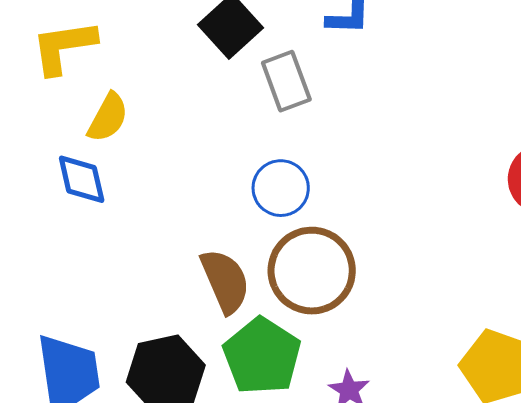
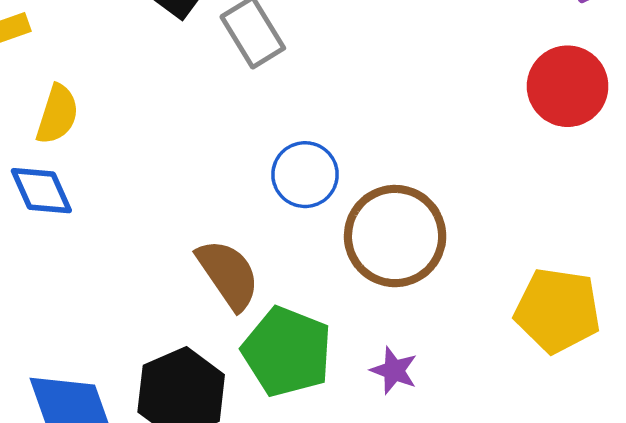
blue circle: (281, 188) -> (305, 175), moved
brown circle: (312, 271) -> (395, 236), moved

